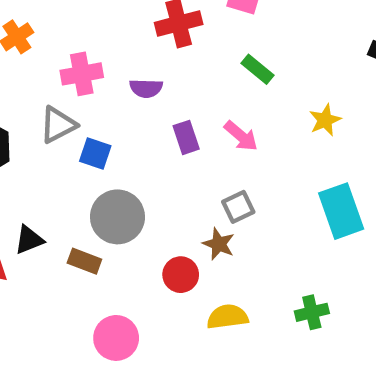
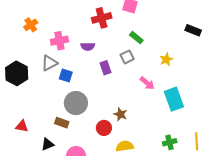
pink arrow: (241, 136) -> (147, 83), moved
gray square: (238, 207) -> (127, 57), moved
black triangle: (29, 240) -> (48, 144), moved
green cross: (312, 312) -> (170, 142), moved

